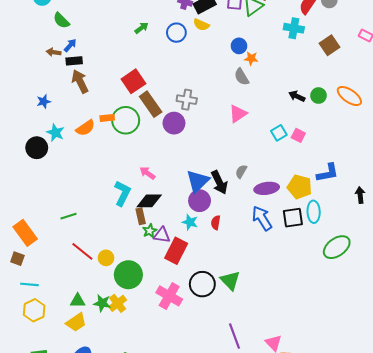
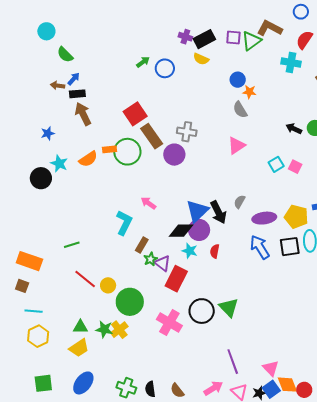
blue circle: (176, 33) -> (165, 68), moved
black diamond: (149, 201) -> (181, 231), moved
brown rectangle: (141, 216) -> (142, 245), turned 42
orange rectangle: (25, 233) -> (29, 261), turned -35
purple triangle: (162, 235) -> (162, 263), turned 30

